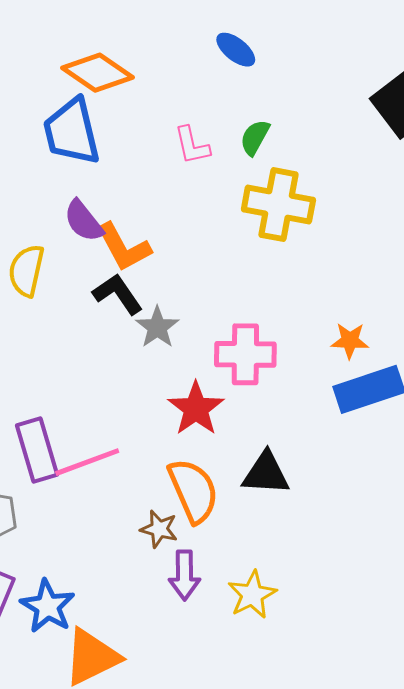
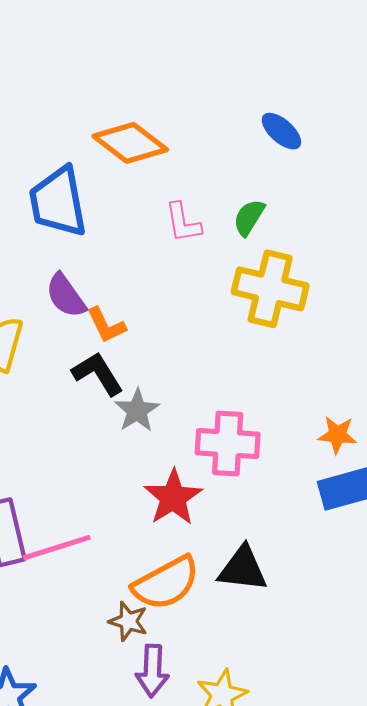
blue ellipse: (236, 50) -> (281, 131), moved
orange diamond: (97, 73) -> (130, 143), moved
orange L-shape: (124, 247) -> (106, 325), size x0.7
orange semicircle: (193, 491) -> (166, 583), turned 82

